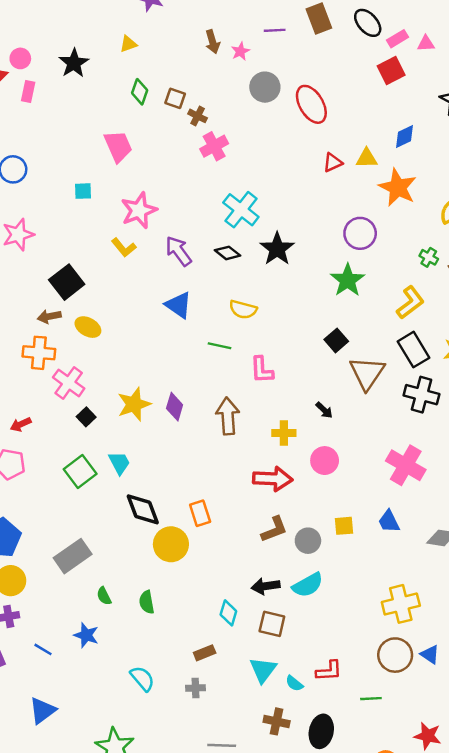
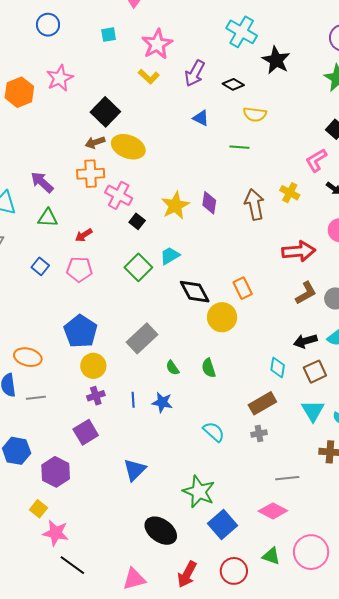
purple arrow: (179, 251) -> (195, 73), turned -108
black diamond: (228, 253) -> (233, 84), moved
blue triangle: (179, 305) -> (201, 118), size x0.7
yellow ellipse: (88, 327) -> (128, 147), size x1.5
pink L-shape: (262, 370) -> (316, 160), moved, turned 70
yellow cross: (284, 433) -> (290, 193), moved, turned 36
cyan trapezoid: (119, 463) -> (170, 256), turned -85
brown square: (272, 624) -> (315, 372), turned -30
blue line: (43, 649) -> (133, 400), moved, turned 63
brown rectangle: (205, 653) -> (262, 403), size x1.5

